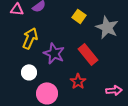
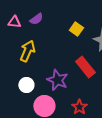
purple star: (54, 53) -> (57, 80), moved
red star: (78, 81) -> (79, 107), moved

